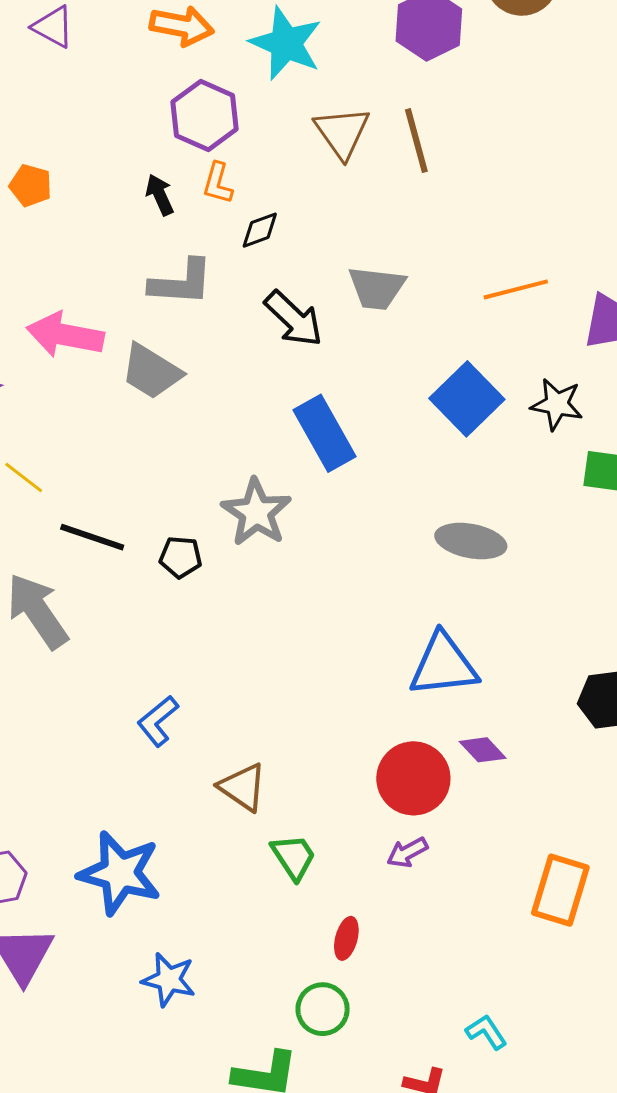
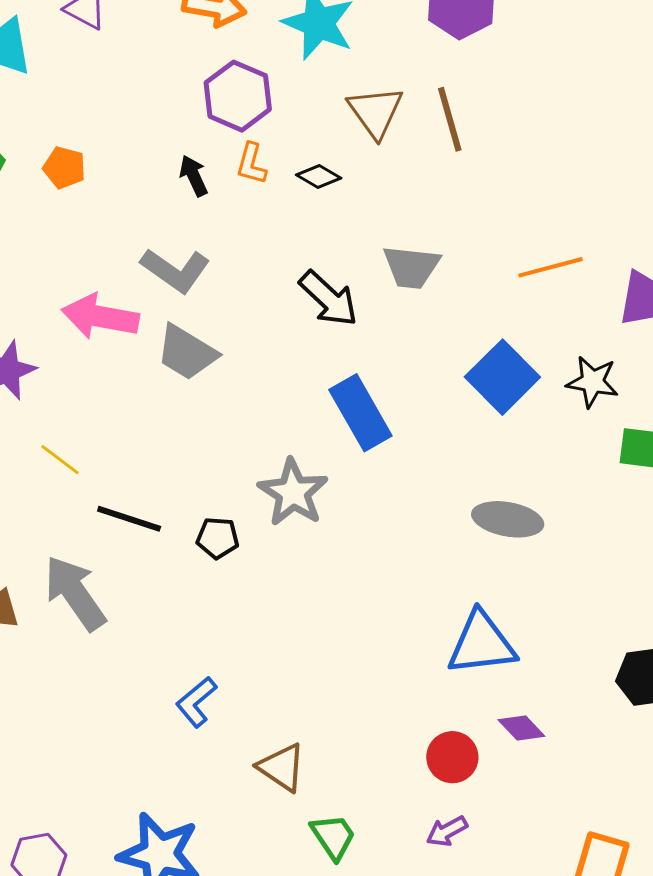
black diamond: (260, 230) -> (319, 176), moved, turned 51
gray L-shape: (181, 282) -> (175, 270), moved, turned 32
red circle: (413, 778) -> (452, 757), size x0.7

